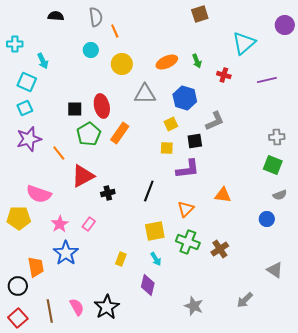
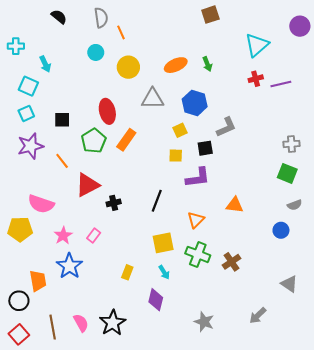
black semicircle: (56, 16) -> (59, 17), turned 35
red cross: (224, 75) -> (256, 79), moved, turned -32
black square: (75, 109) -> (62, 120), moved

